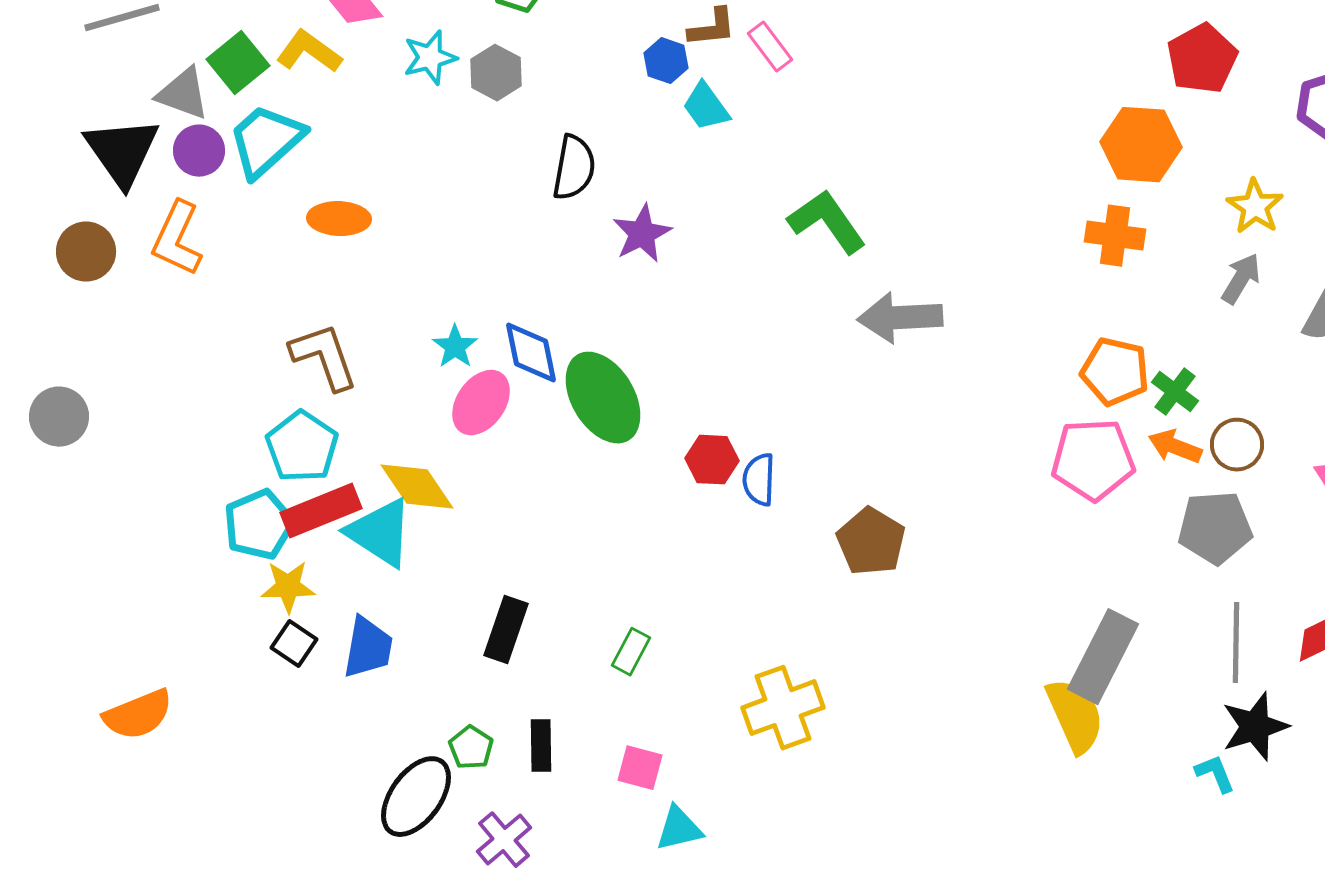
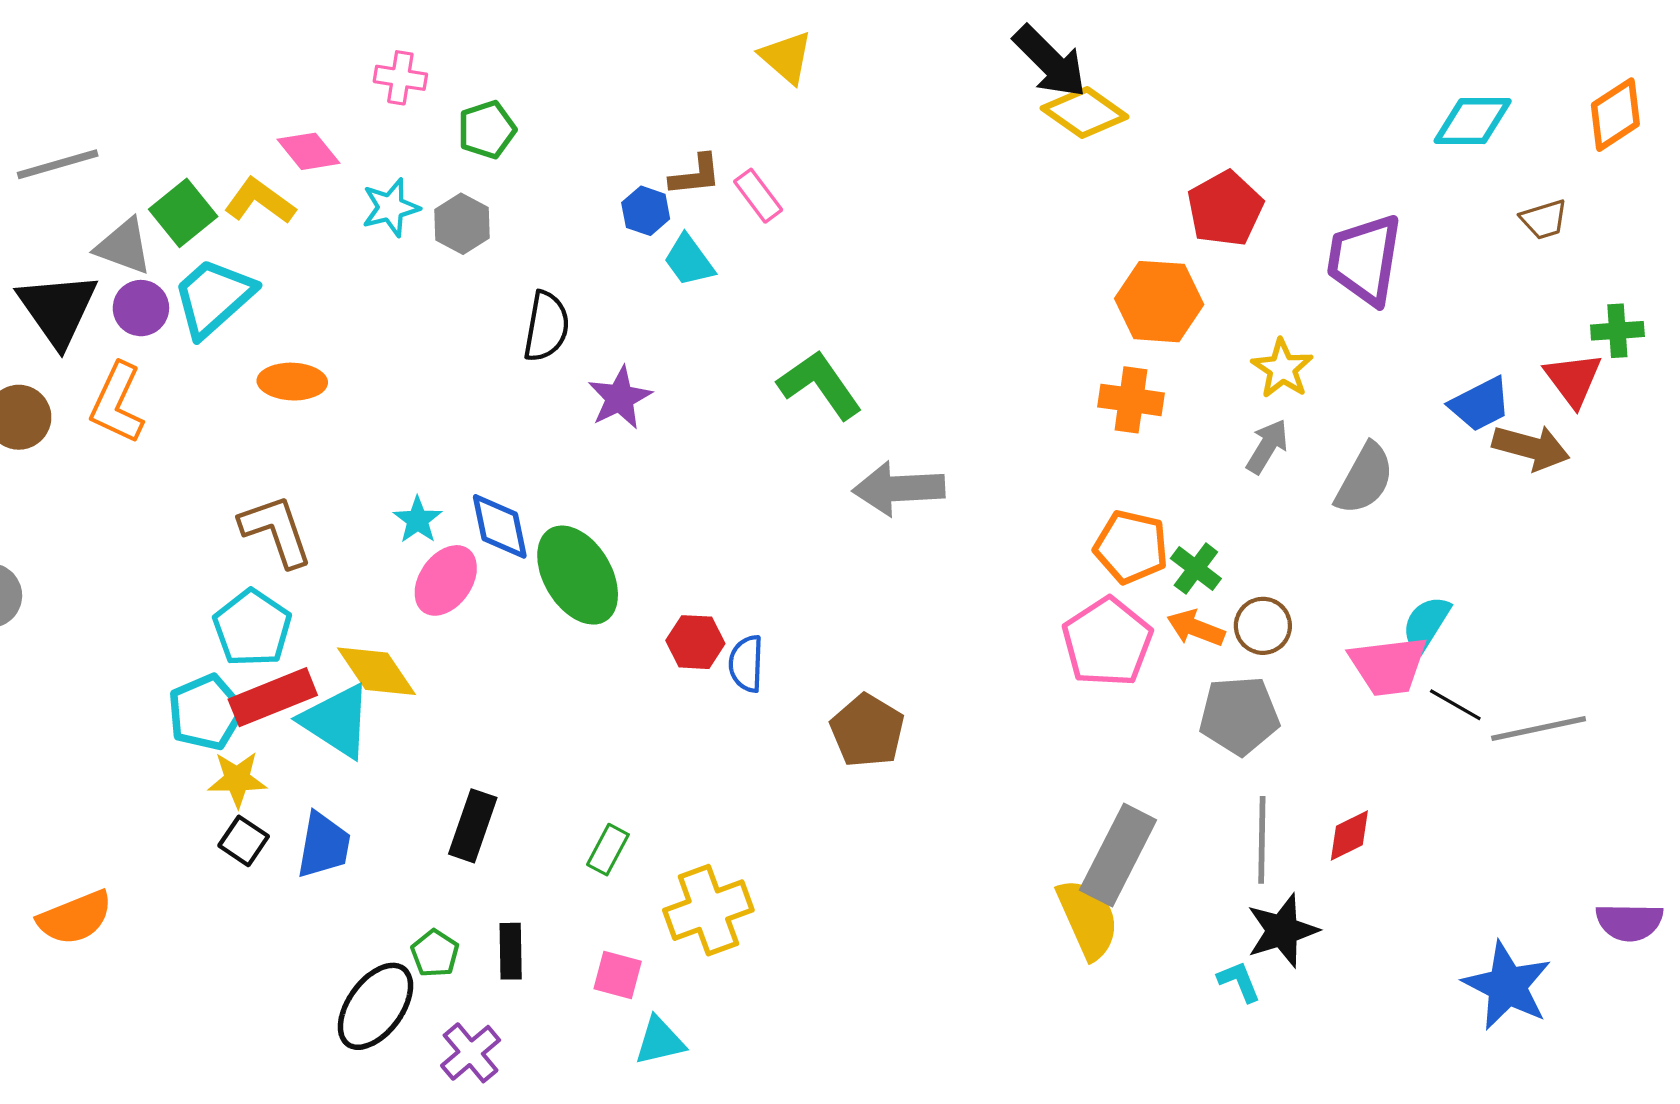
pink pentagon: (1093, 460) -> (1107, 642), turned -30
yellow cross: (783, 708) -> (708, 910), moved

